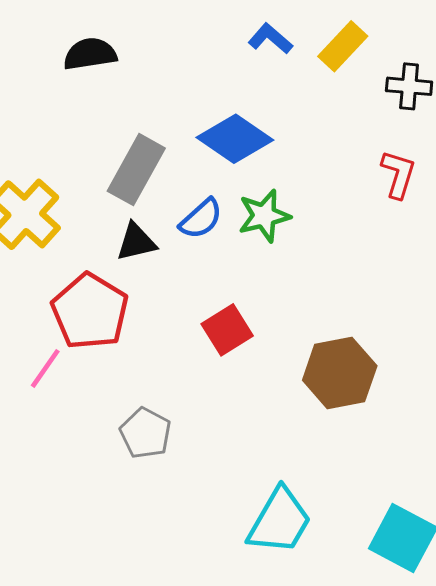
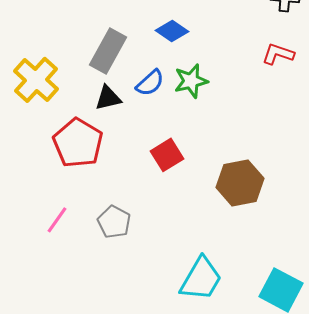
blue diamond: (235, 139) -> (172, 31), size x0.7
red L-shape: (398, 174) -> (278, 54), turned -88
pink line: (45, 368) -> (57, 220), moved

